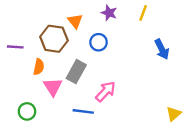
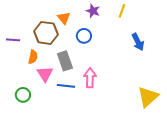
gray rectangle: (76, 72) -> (65, 61), turned -48
pink arrow: (106, 91) -> (90, 78), turned -42
blue line: (83, 111) -> (66, 86), moved
yellow triangle: (174, 114) -> (148, 97), size x1.6

